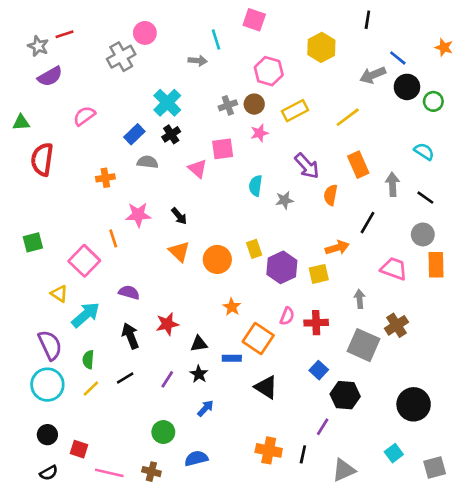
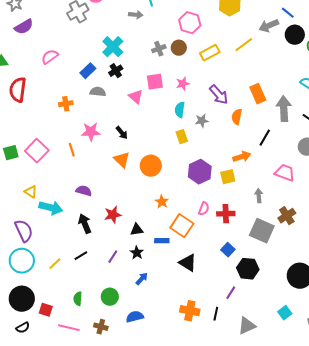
yellow line: (348, 117) -> (244, 45), moved
pink star: (259, 133) -> (183, 84), moved
gray arrow: (392, 184) -> (284, 109), size x1.4
yellow rectangle: (254, 249) -> (182, 137), moved
pink square: (84, 261) -> (37, 151), moved
cyan arrow: (86, 315) -> (51, 208), turned 55
green semicircle: (88, 360) -> (78, 299), moved
black circle: (47, 435) -> (22, 299), size x1.6

